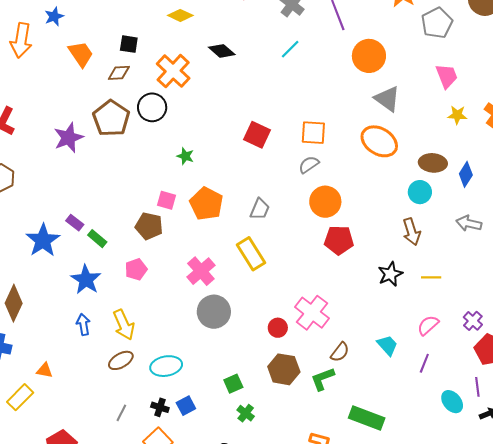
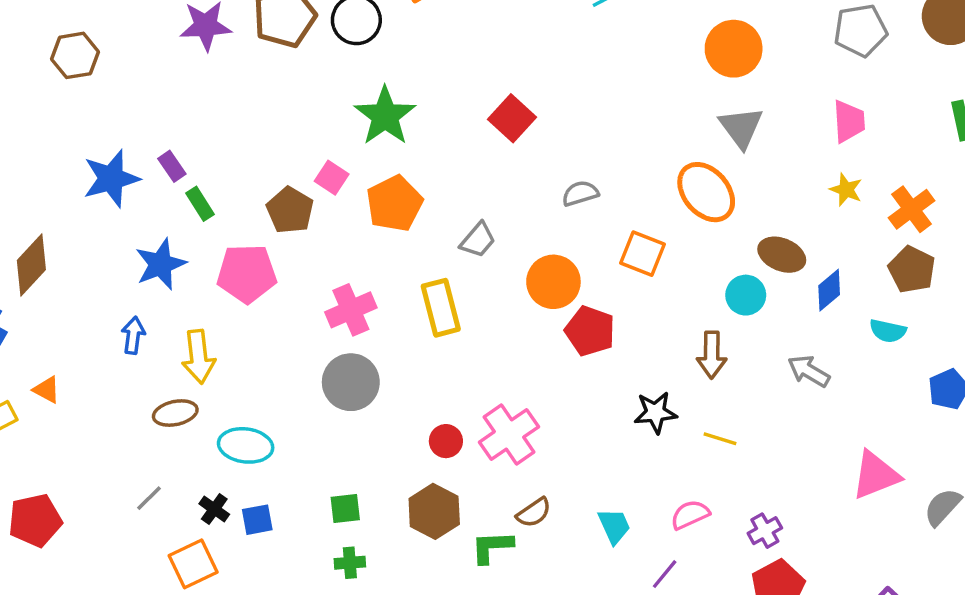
orange square: (313, 133) -> (643, 254), moved
green star: (185, 156) -> (385, 116), size x2.0
orange circle: (325, 202) -> (553, 282), moved
pink pentagon: (136, 269) -> (247, 274), size x1.6
green cross: (246, 413) -> (350, 563), turned 30

